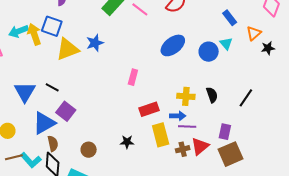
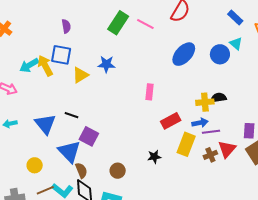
blue star: (95, 43) -> (106, 64), turned 30
yellow triangle: (67, 49) -> (80, 75), size x0.7
black semicircle: (212, 95) -> (218, 98), moved, turned -70
blue triangle: (44, 123) -> (69, 152), turned -35
yellow rectangle: (161, 135) -> (186, 144), turned 45

